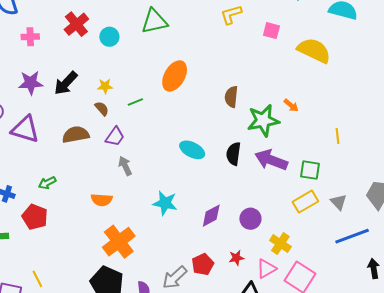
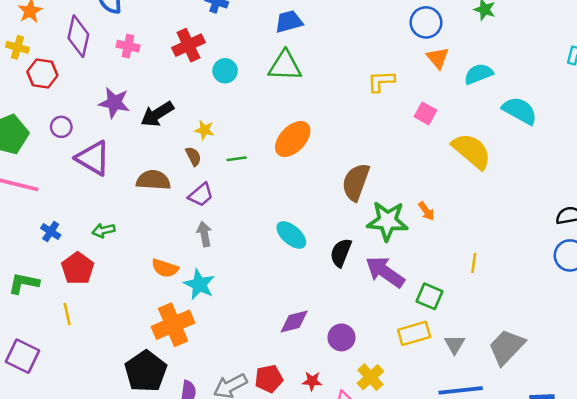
brown semicircle: (231, 97) -> (356, 182), size x1.4
cyan star: (165, 203) -> (199, 284), moved
yellow line: (37, 279) -> (67, 314), moved

